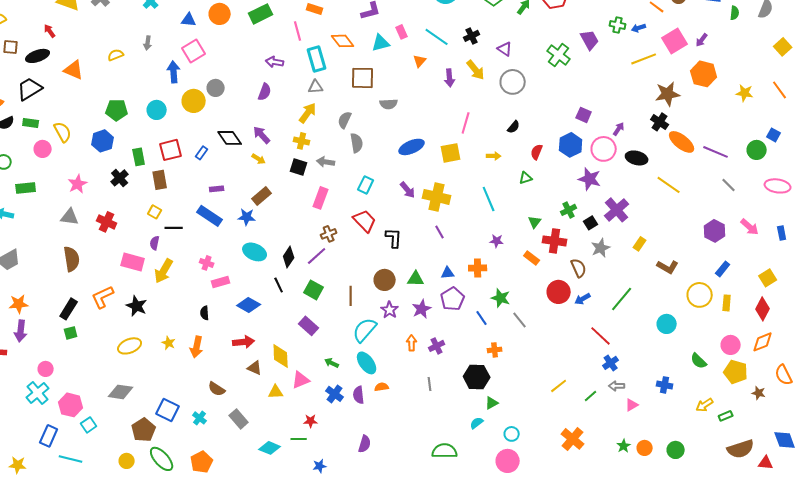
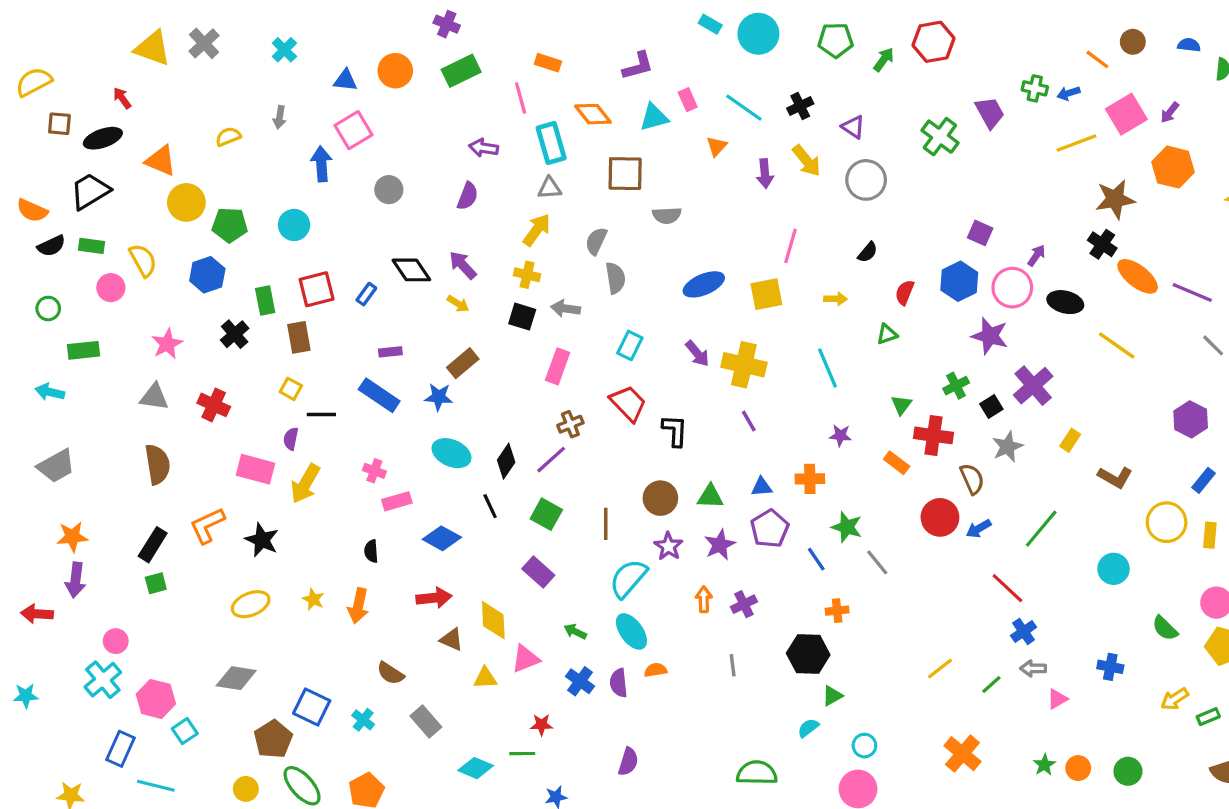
yellow circle: (194, 101) -> (186, 202), moved

